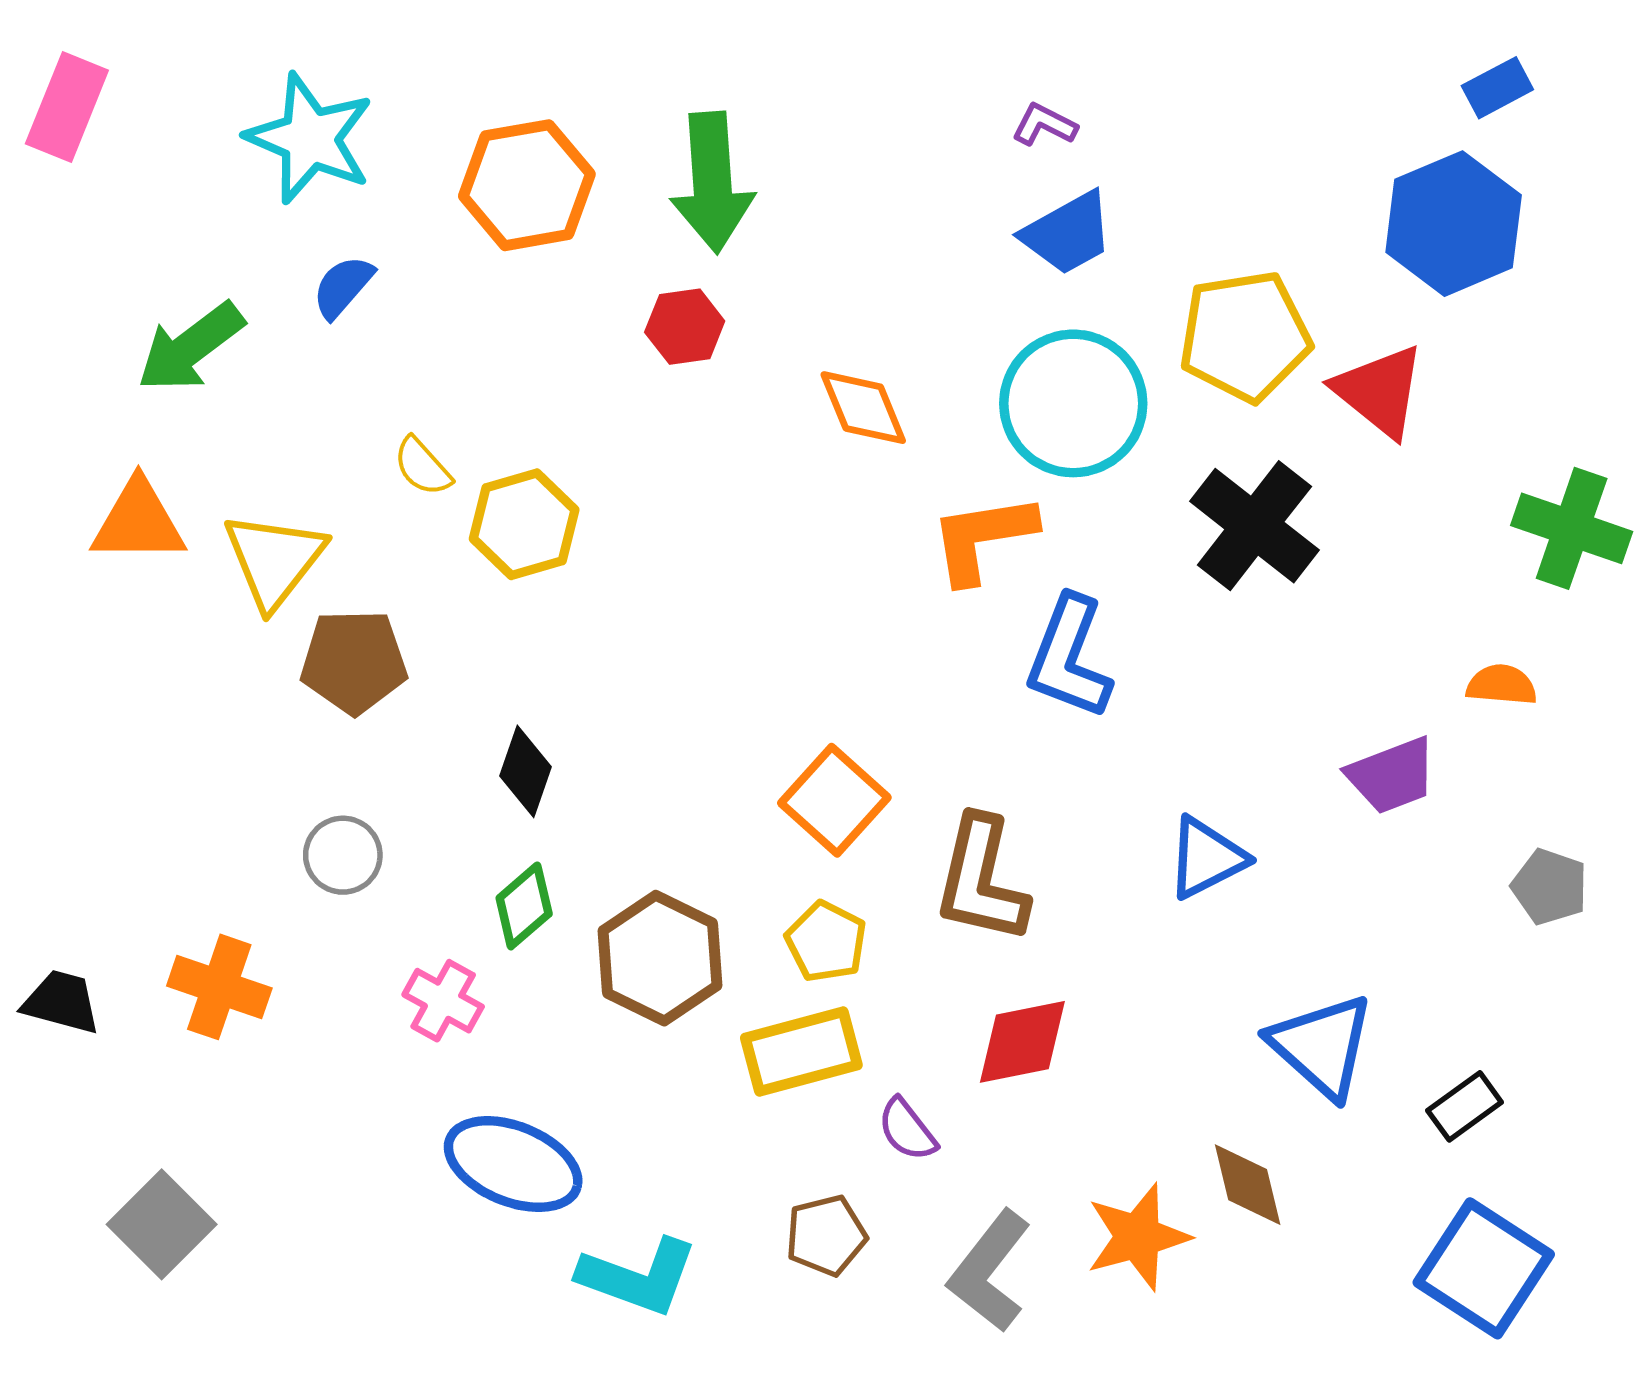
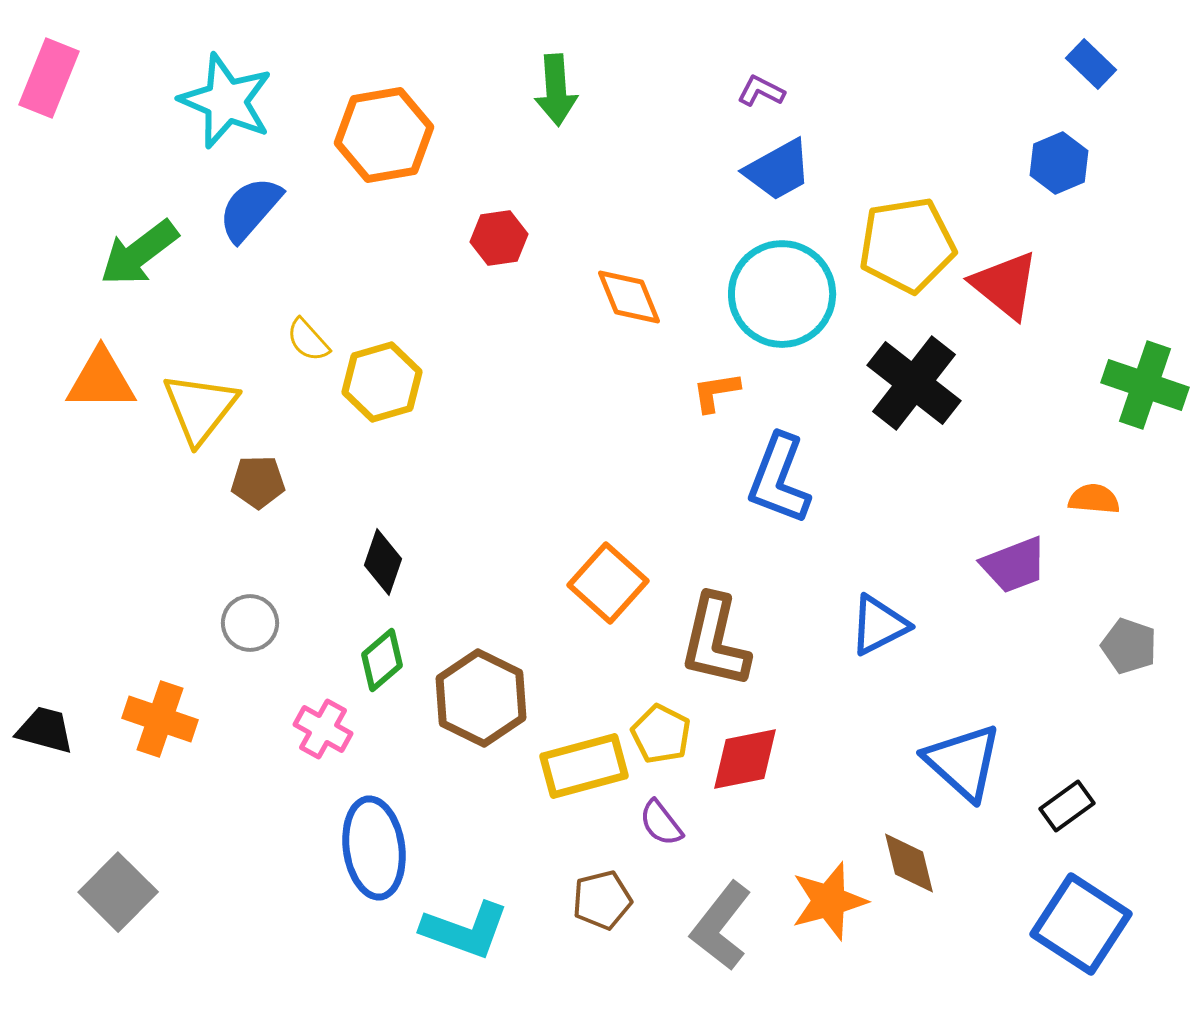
blue rectangle: (1497, 88) -> (1091, 64), turned 72
green arrow: (712, 182) -> (556, 90), moved, size x0.7
blue hexagon: (1454, 224) -> (1059, 163), size x0.6
blue semicircle: (343, 287) -> (250, 209), size x1.4
orange L-shape: (983, 538) -> (716, 392), size x0.6
brown pentagon: (354, 662) -> (258, 482), size x0.7
yellow pentagon: (826, 942) -> (661, 734), moved
blue ellipse: (513, 1164) -> (374, 848), turned 60

